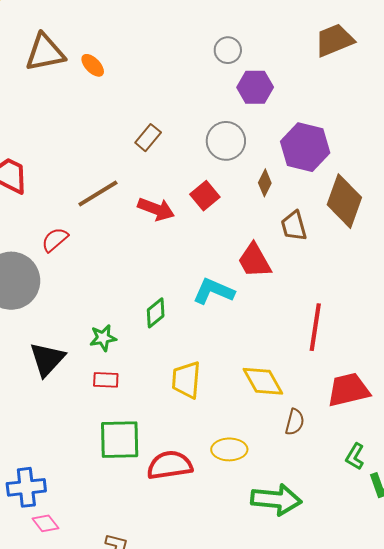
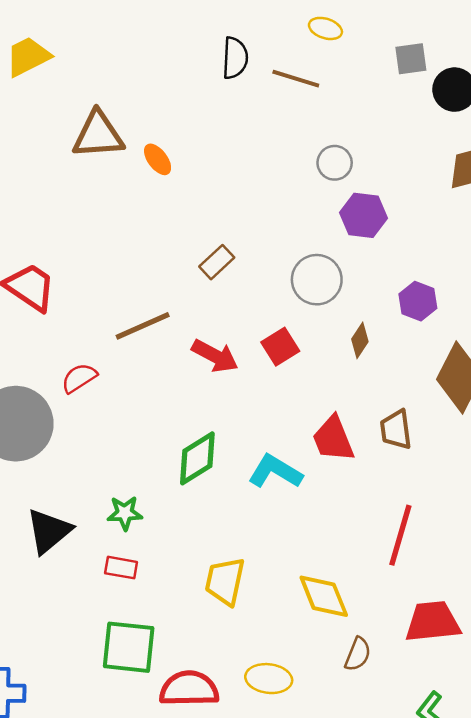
purple hexagon: (305, 147) -> (418, 301), size x0.6
brown trapezoid: (294, 226) -> (396, 430), moved
green diamond: (156, 313) -> (197, 458), moved, size x1.4

